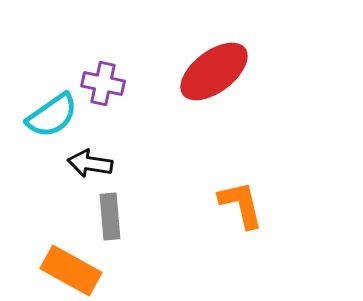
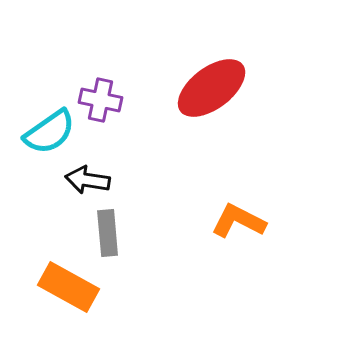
orange L-shape: (241, 204) -> (239, 221), turned -50

